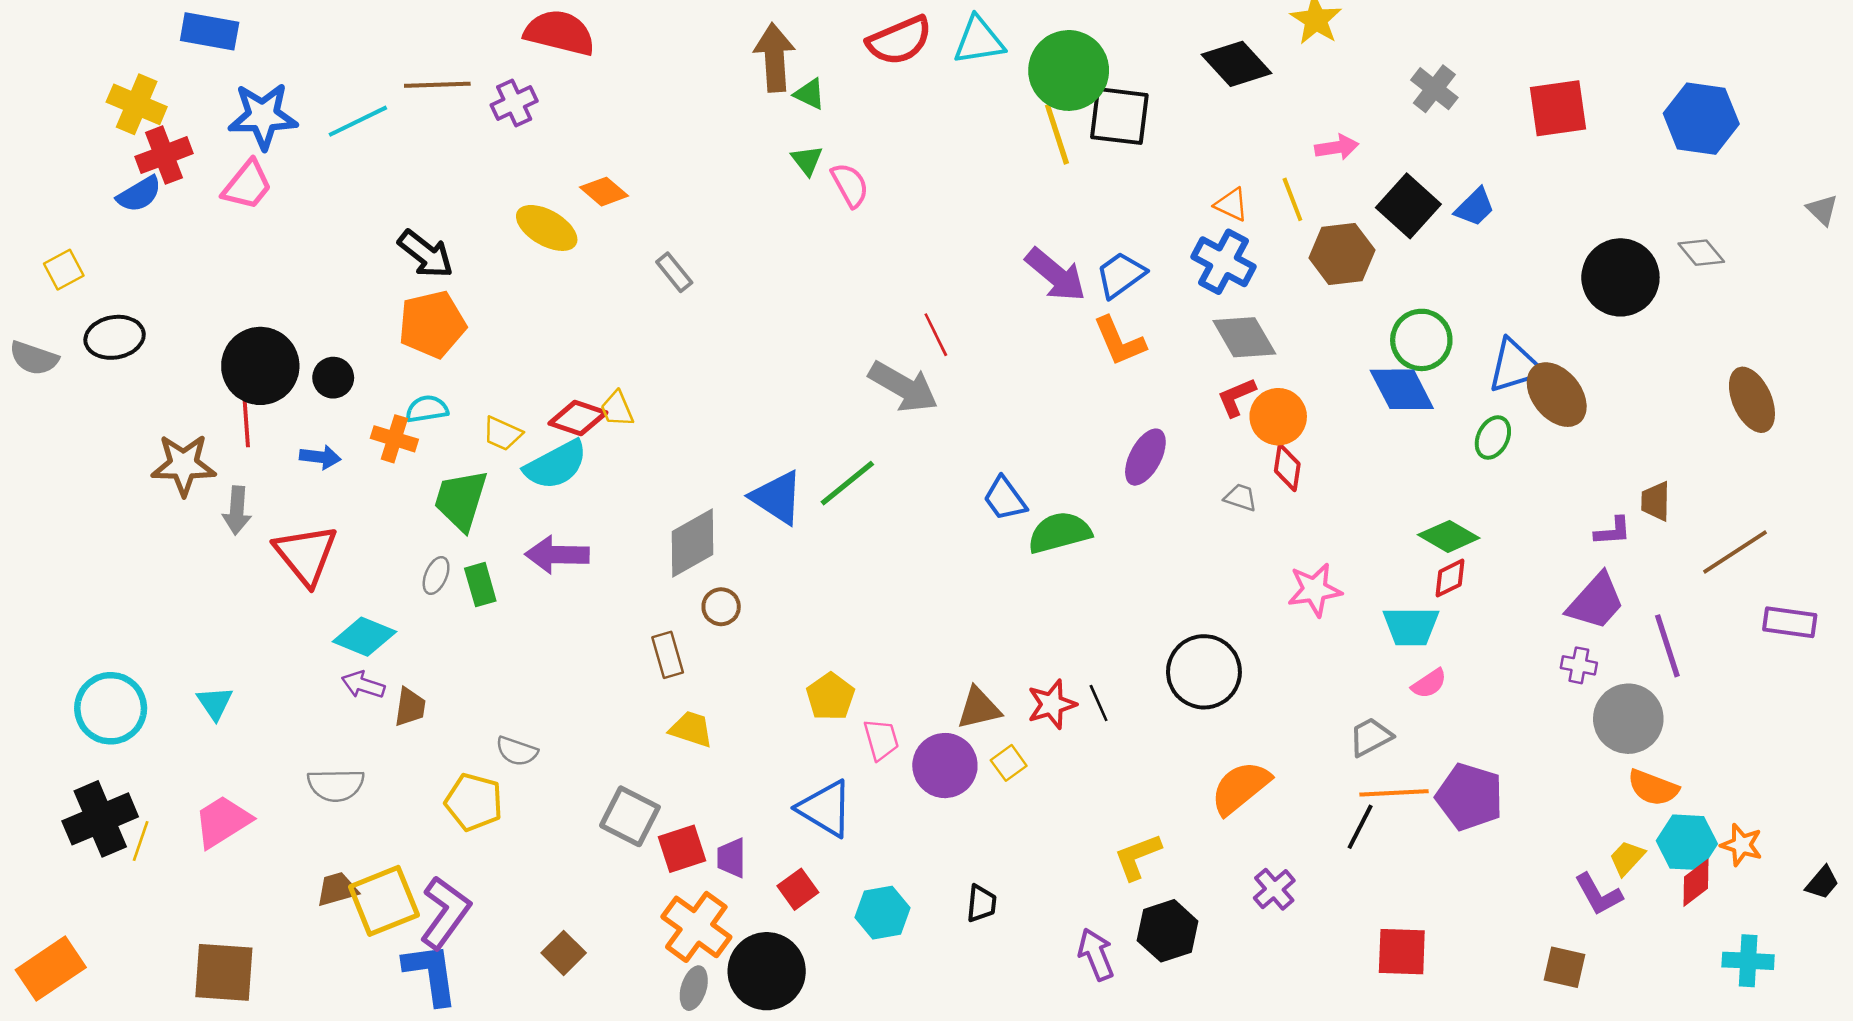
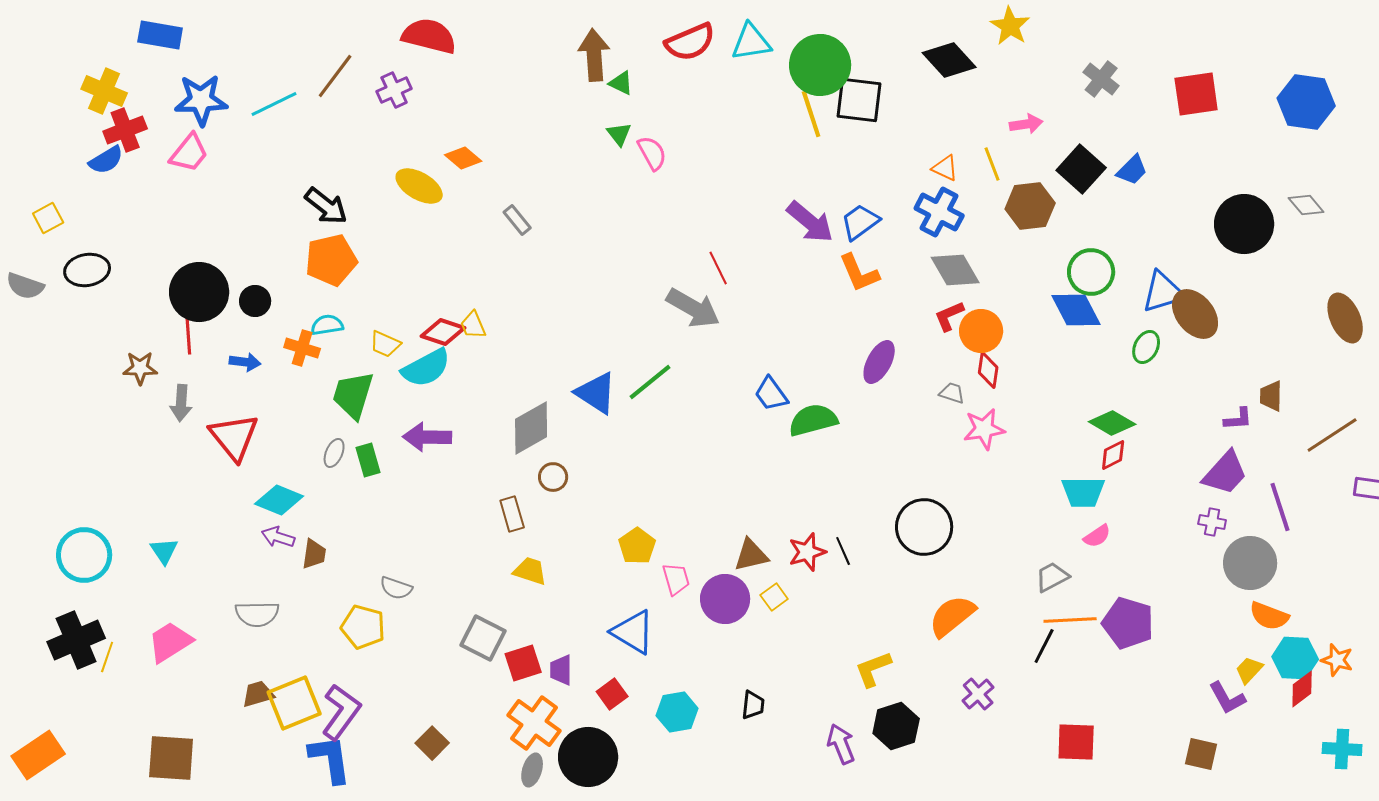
brown line: (437, 85) -> (335, 76), turned -51
brown star: (184, 465) -> (140, 368), size x0.7
pink star: (1315, 590) -> (984, 429), moved

